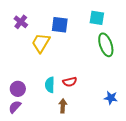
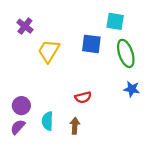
blue square: (60, 25) -> (91, 44), moved
cyan semicircle: (50, 85) -> (47, 121), moved
blue star: (111, 98) -> (132, 89), moved

